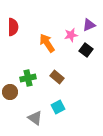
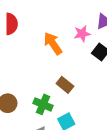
green cross: (28, 78) -> (43, 104), moved, turned 35

